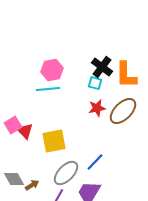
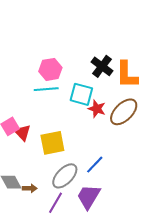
cyan square: (95, 83) -> (81, 94), moved, size x1.6
red star: (97, 108) -> (97, 109), turned 30
brown arrow: (32, 185) -> (30, 188), turned 32

